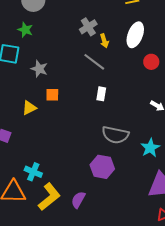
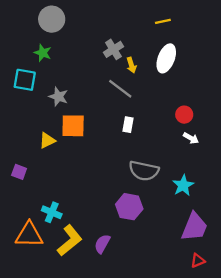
red circle: (151, 62) -> (184, 115), moved
orange square: (52, 95) -> (73, 126), size x1.6

